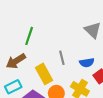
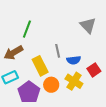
blue semicircle: (87, 63) -> (74, 60), moved

